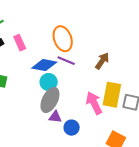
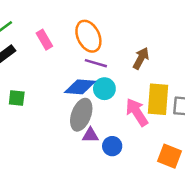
pink rectangle: (20, 43) -> (44, 40), moved
blue diamond: (44, 65) -> (80, 87), moved
cyan circle: (49, 82) -> (104, 89), moved

